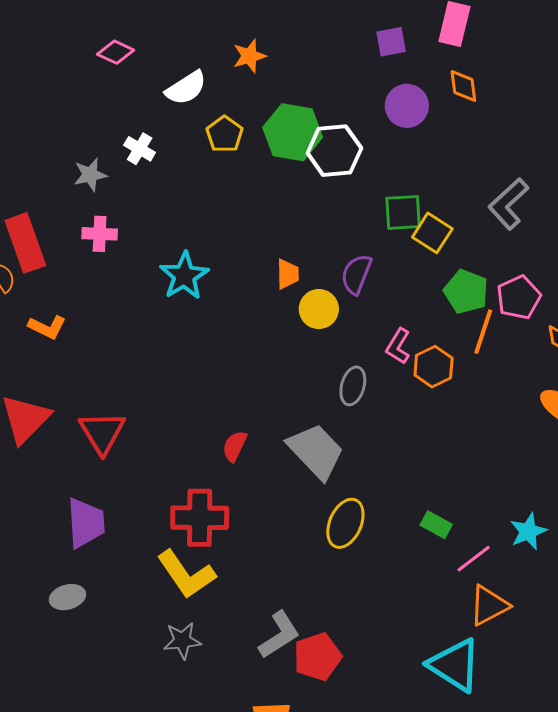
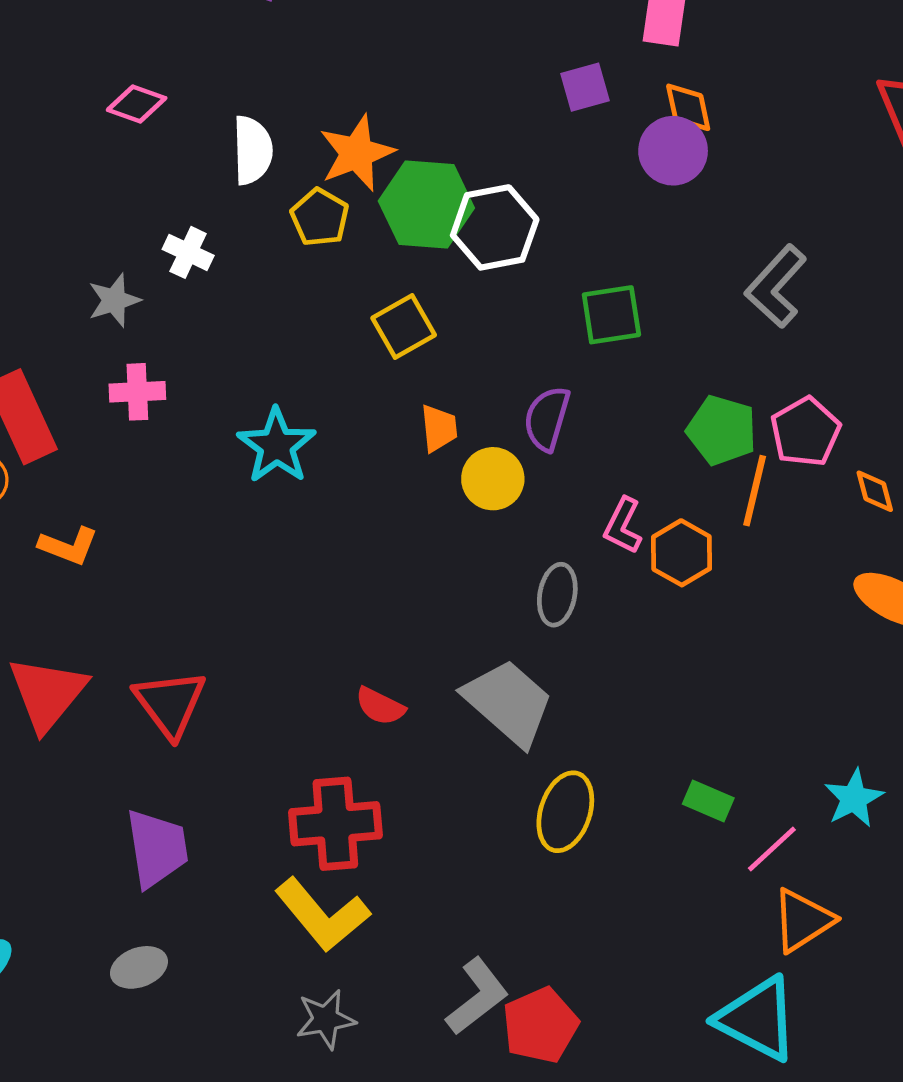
purple square: (391, 42) -> (585, 87), moved
orange star: (249, 56) -> (357, 153), moved, size x1.4
white semicircle: (186, 88) -> (252, 150), turned -54
purple circle: (407, 106) -> (673, 151), moved
yellow square: (432, 233) -> (404, 327), moved, turned 33
red semicircle: (235, 446) -> (380, 706), turned -84

